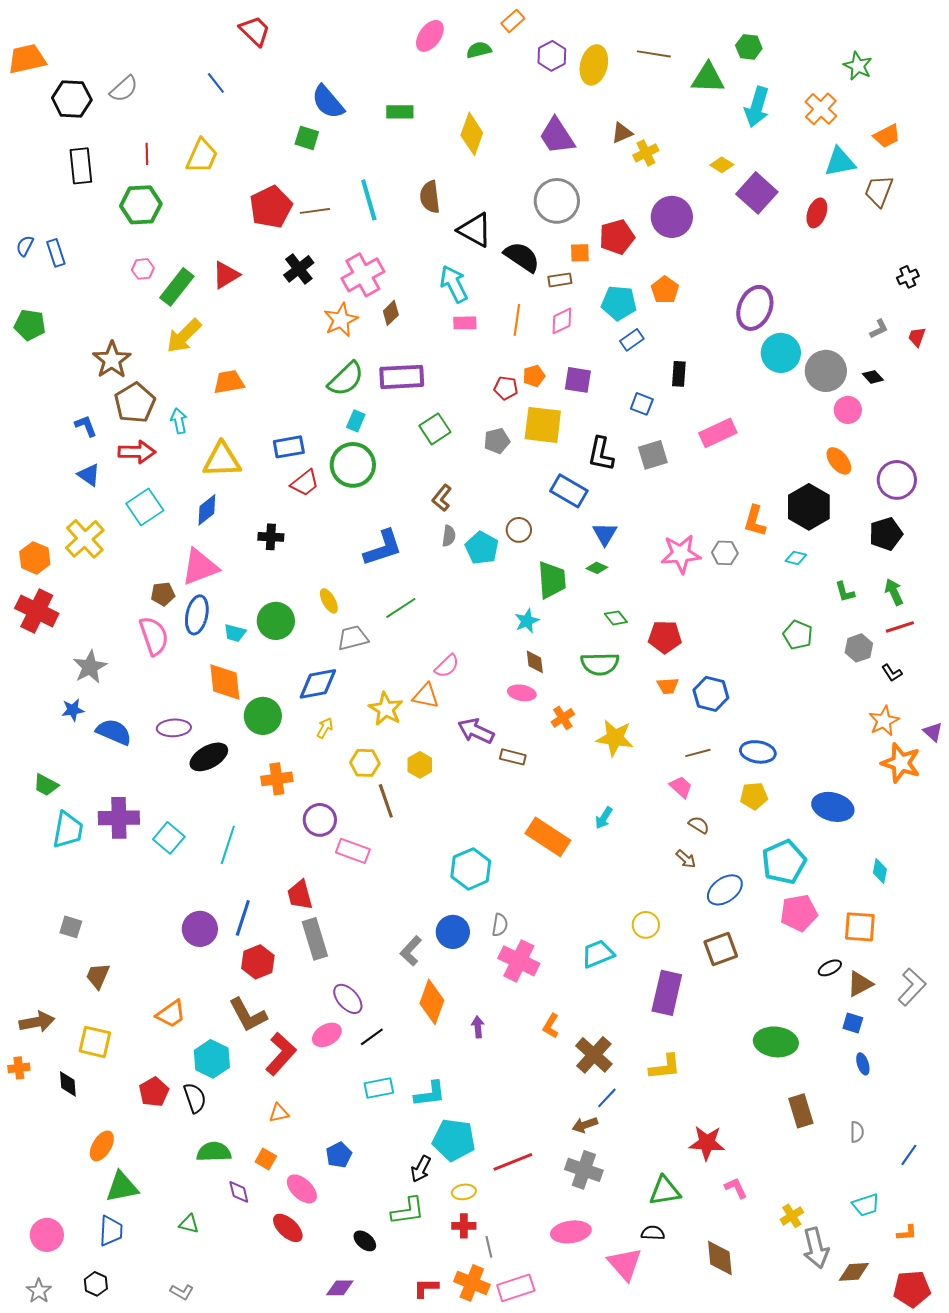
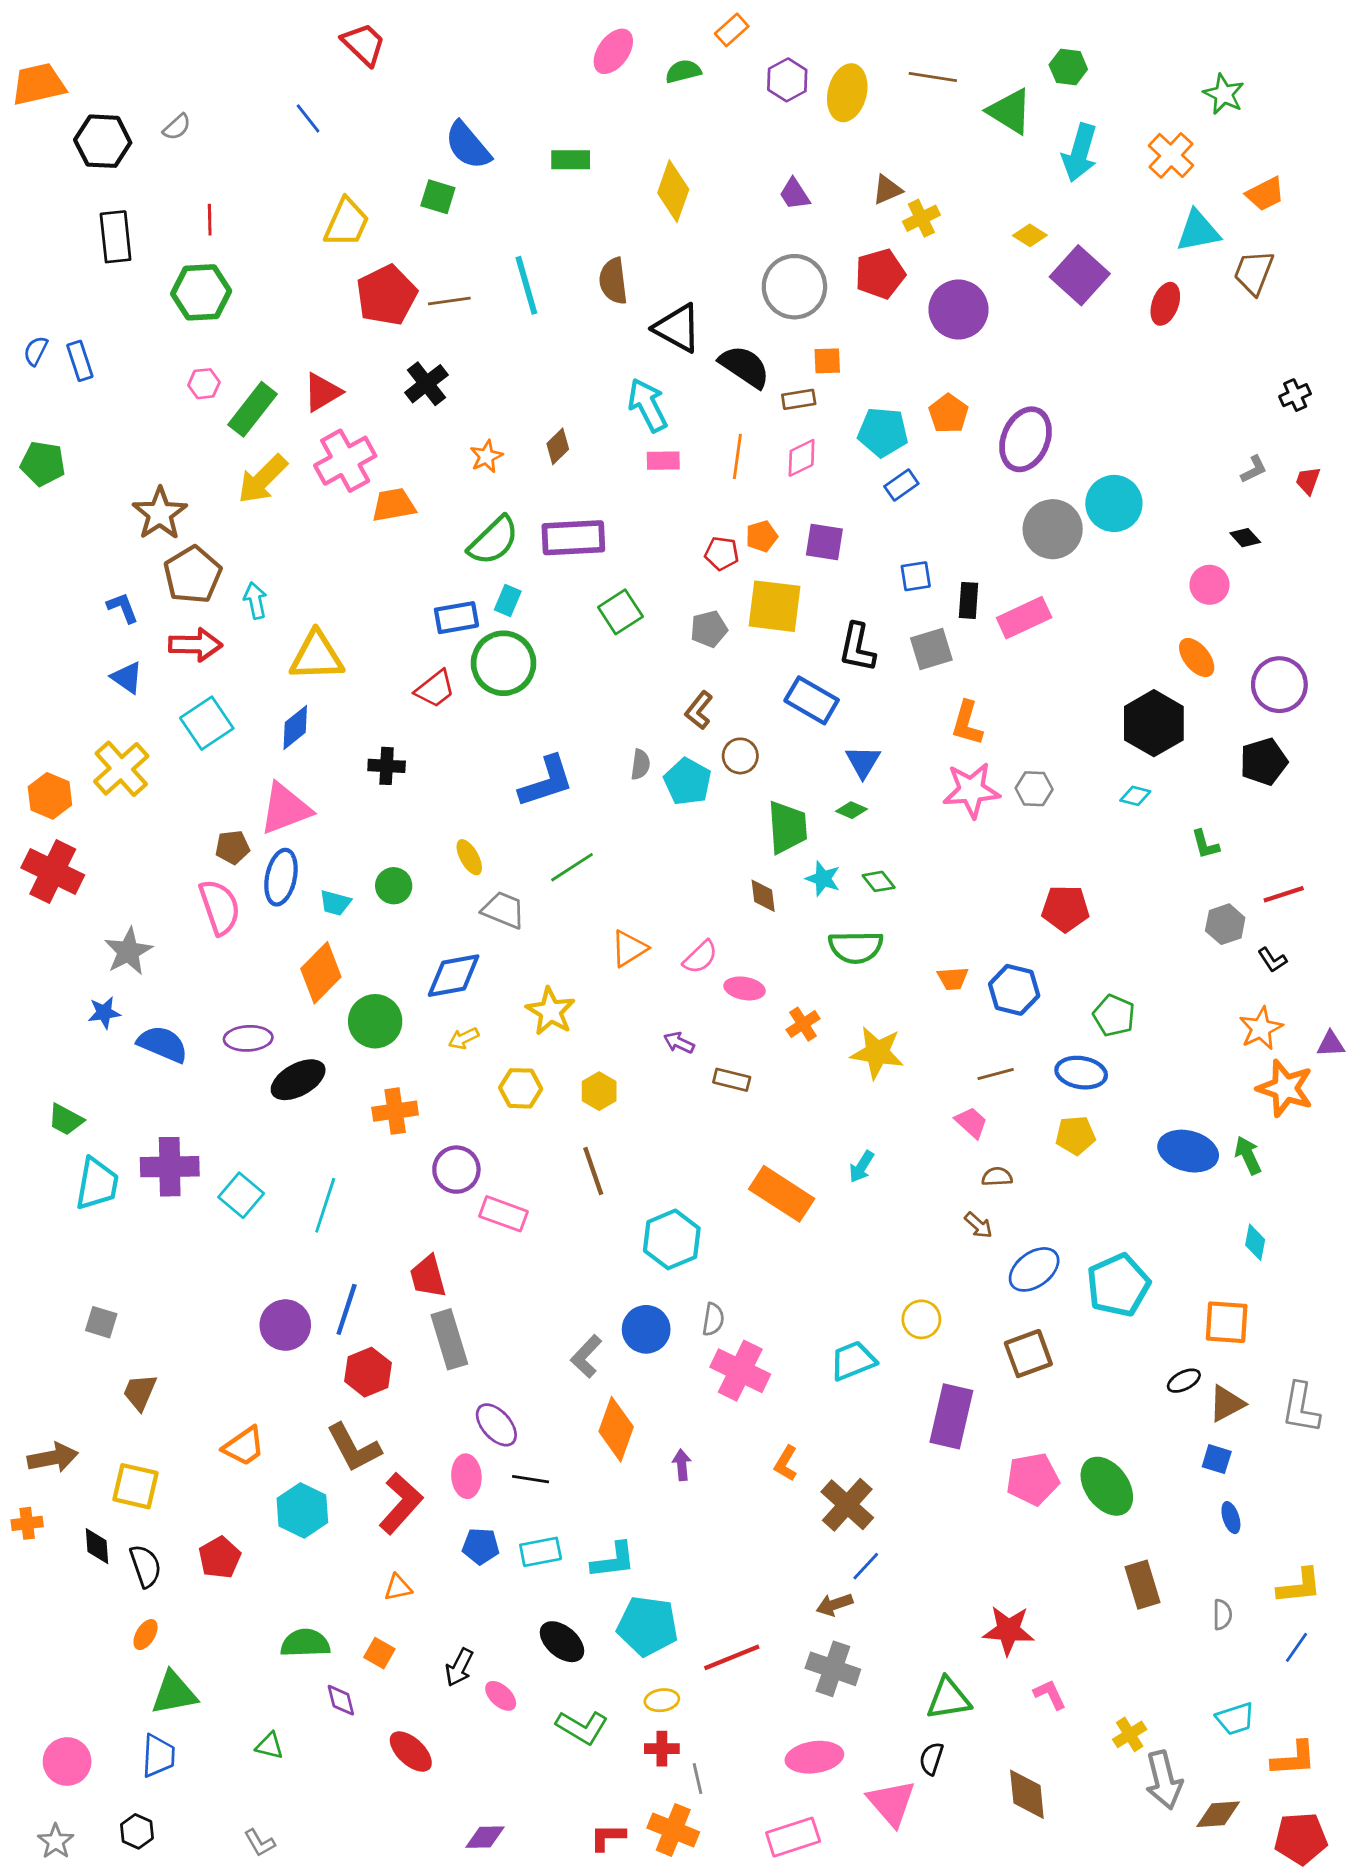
green triangle: (708, 78) -> (1010, 111), turned 30
gray semicircle: (124, 89) -> (177, 127), size x0.7
purple trapezoid: (557, 136) -> (794, 194), size x0.6
yellow trapezoid: (202, 156) -> (347, 223), moved
red pentagon: (617, 237) -> (880, 274), moved
pink cross: (363, 275) -> (345, 461), moved
purple ellipse: (755, 308) -> (1026, 439), moved
orange star: (341, 320) -> (486, 456), size x0.7
gray circle: (826, 371) -> (1053, 529), moved
black rectangle: (679, 374) -> (968, 600), moved
orange trapezoid: (229, 382) -> (394, 505), moved
blue square: (642, 404) -> (916, 576), turned -30
blue rectangle: (289, 447) -> (456, 618), moved
brown L-shape: (442, 498) -> (699, 710), moved
orange L-shape: (755, 521) -> (967, 723), moved
green arrow: (894, 592) -> (1248, 1155), moved
green circle: (276, 621) -> (394, 886), size x0.7
cyan star: (527, 621) -> (823, 879), moved, turned -30
green pentagon: (798, 635) -> (1114, 1016), moved
red pentagon: (665, 637) -> (1065, 909), moved
gray trapezoid: (353, 638) -> (503, 910), turned 36
brown diamond: (535, 662) -> (763, 896), moved
pink semicircle: (447, 666) -> (700, 957), moved
orange diamond: (225, 682) -> (321, 973), turned 51
orange triangle: (426, 696) -> (629, 948), moved, turned -44
yellow arrow: (325, 728) -> (464, 1038), turned -145
purple arrow: (476, 731) -> (679, 1043), size x0.6
purple triangle: (933, 732) -> (1331, 1044), turned -45
brown line: (386, 801) -> (593, 1171), moved
brown semicircle: (699, 825) -> (997, 1177), turned -35
cyan pentagon: (784, 862) -> (1118, 1285), moved
pink pentagon: (799, 913) -> (1033, 1479), moved
gray L-shape: (912, 987) -> (1301, 1408), turned 147
pink ellipse: (327, 1035) -> (466, 1476), turned -64
black line: (372, 1037) -> (531, 1479), turned 45
green ellipse: (776, 1042) -> (1107, 1486), turned 48
yellow L-shape: (665, 1067) -> (1299, 1586), moved
black semicircle: (195, 1098) -> (145, 1566), moved
orange ellipse: (102, 1146) -> (145, 1635), size x0.7
blue pentagon: (339, 1155) -> (481, 1546), moved, turned 30
black arrow: (421, 1169) -> (459, 1667), moved
pink ellipse: (302, 1189) -> (501, 1696), moved, size x0.7
green L-shape: (408, 1211) -> (582, 1727), turned 39
black semicircle: (653, 1233) -> (931, 1759), turned -75
orange L-shape: (907, 1233) -> (1294, 1759), size x1.6
black ellipse: (365, 1241) -> (562, 1642), moved, size x1.4
pink rectangle: (516, 1288) -> (793, 1837), moved
gray L-shape: (182, 1292) -> (260, 1843), turned 30

